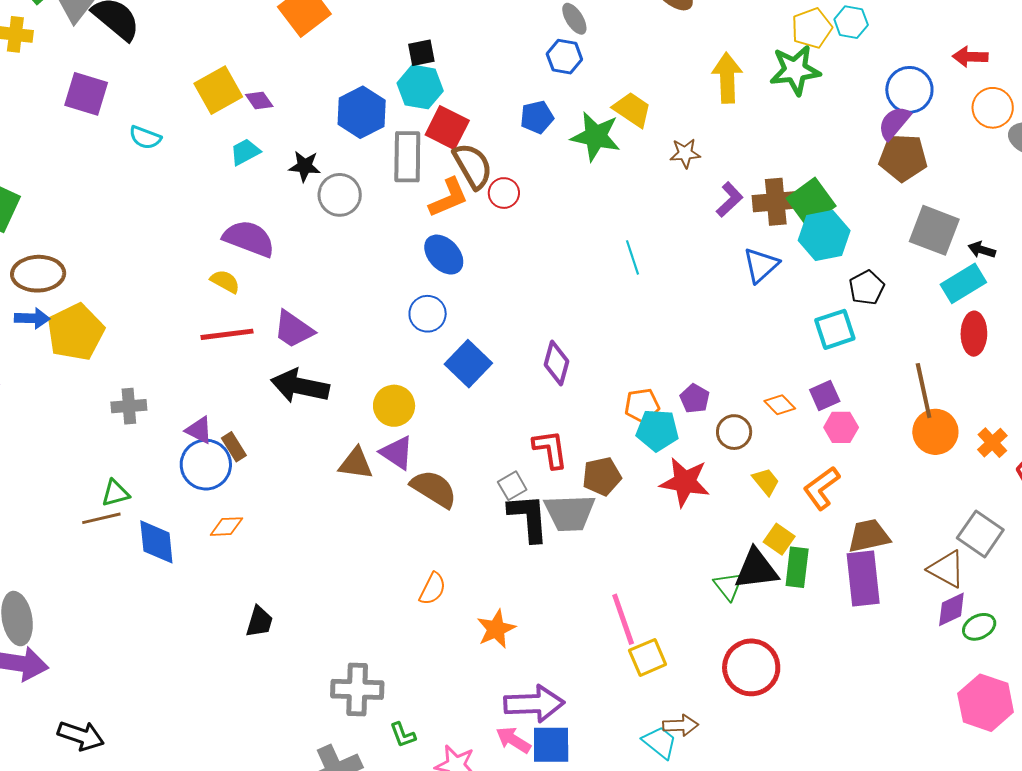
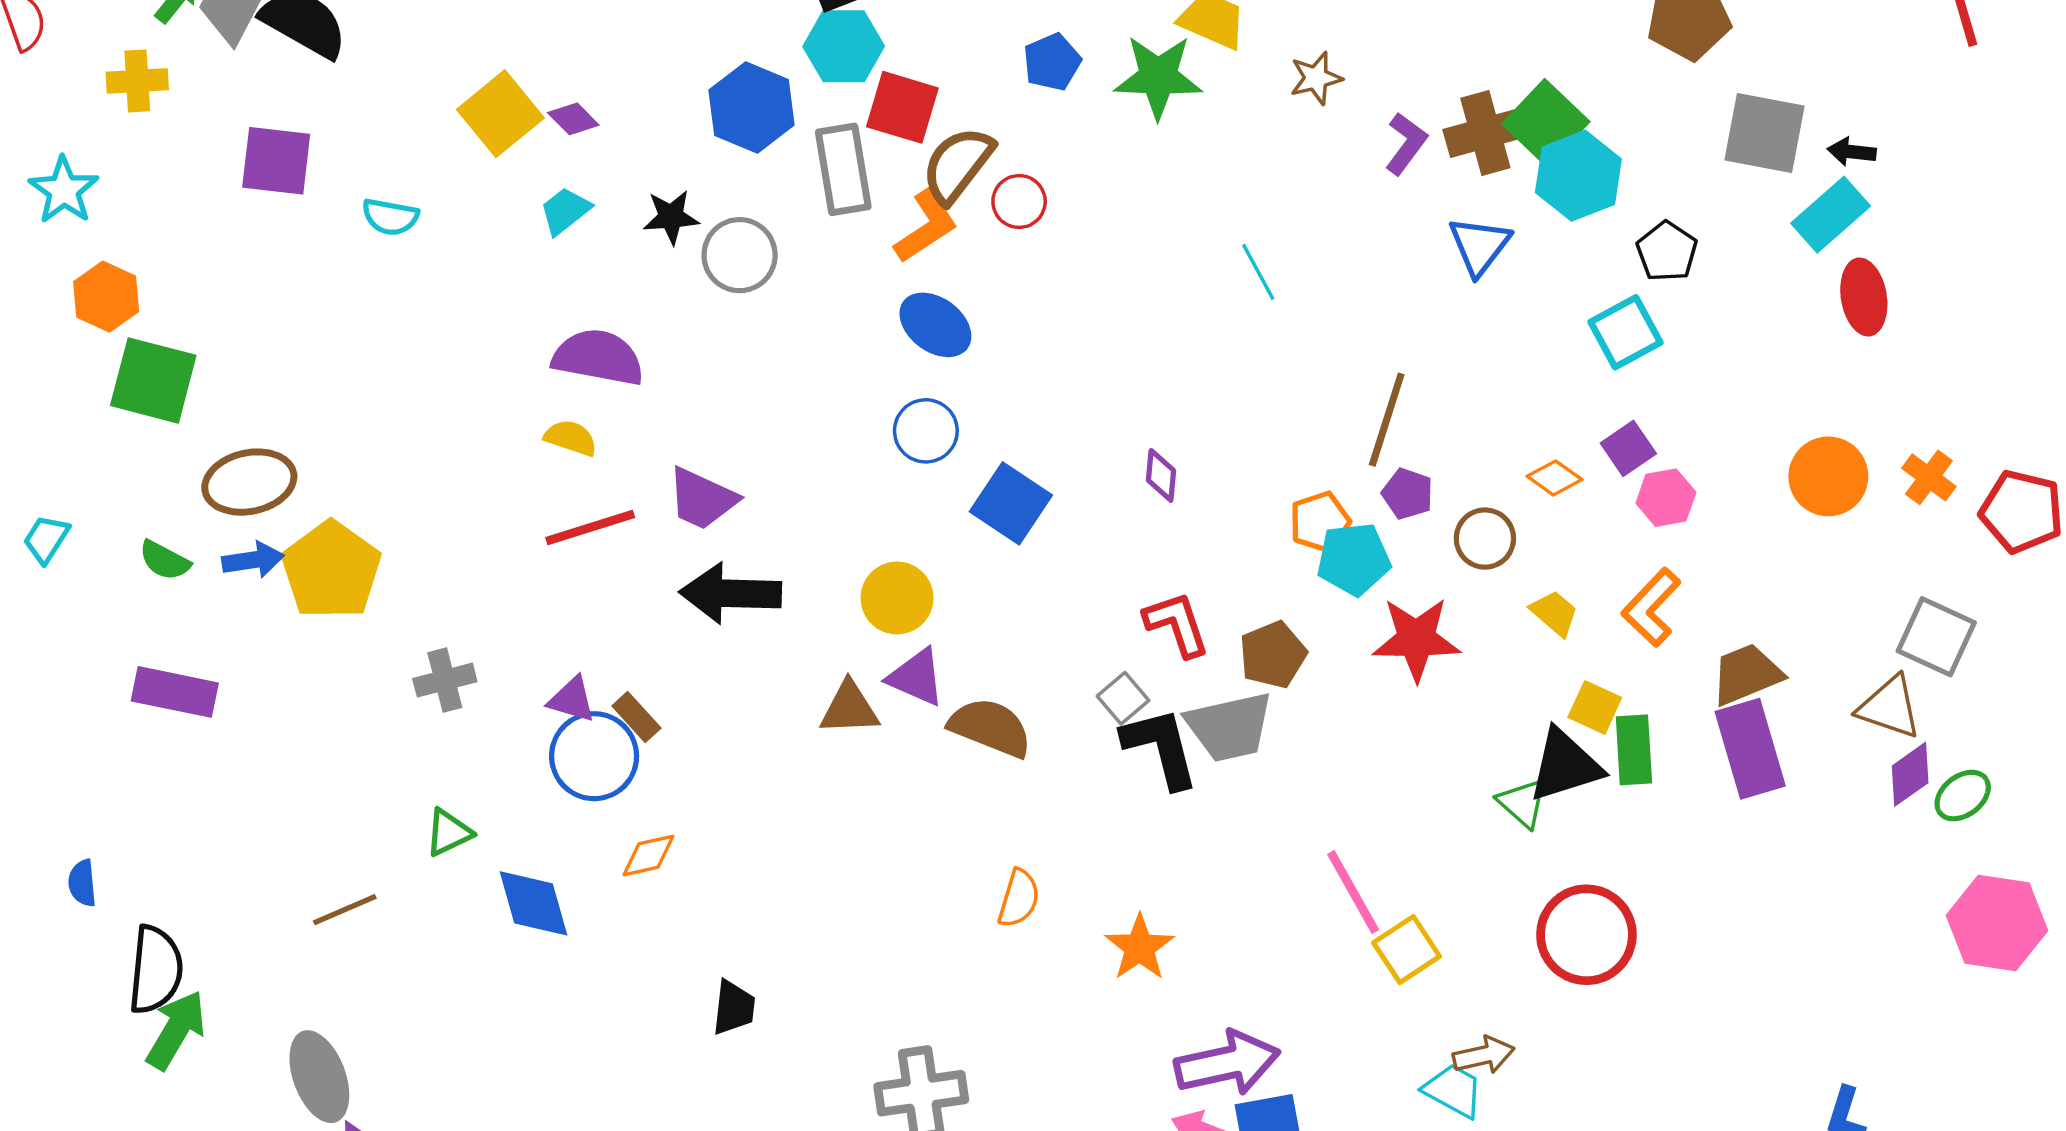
brown semicircle: (473, 166) -> (957, 165), turned -102
purple diamond: (556, 363) -> (1161, 475), size x0.7
brown line: (924, 391) -> (1387, 420), moved, turned 40
brown line: (101, 518) -> (345, 910), moved

